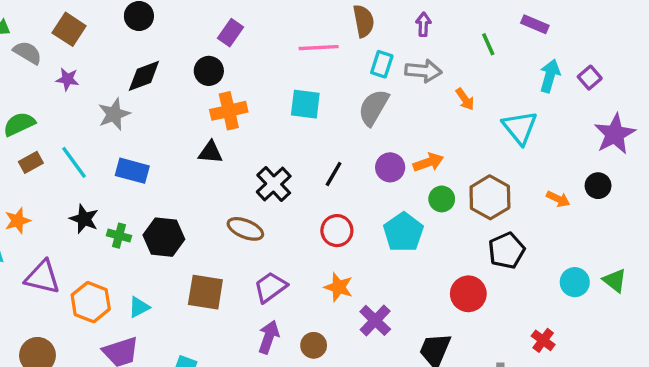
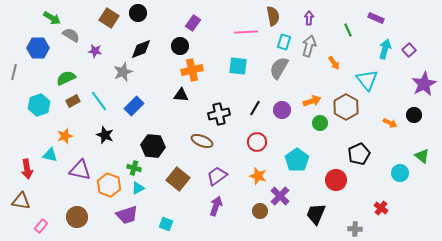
brown square: (69, 29) -> (109, 18), moved
gray arrow: (423, 71) -> (309, 46), turned -80
purple circle: (390, 167) -> (282, 110), moved
blue rectangle: (132, 171) -> (134, 106), turned -60
black cross: (274, 184) -> (219, 114), turned 30
brown hexagon: (490, 197) -> (346, 107), moved
cyan pentagon: (403, 232) -> (297, 160), moved
green cross: (119, 236) -> (134, 168), moved
green triangle: (615, 280) -> (422, 156), moved
brown square: (205, 292) -> (178, 179), turned 30
brown circle: (314, 345) -> (260, 211), moved

